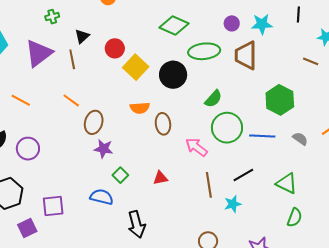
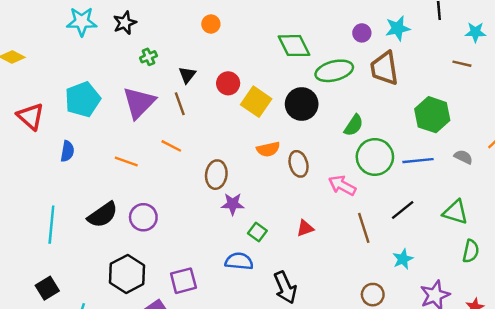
green diamond: (174, 25) -> (294, 46), turned 48
orange line: (71, 100) -> (171, 146), moved
cyan star: (233, 204) -> (403, 259), moved

